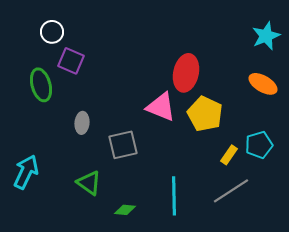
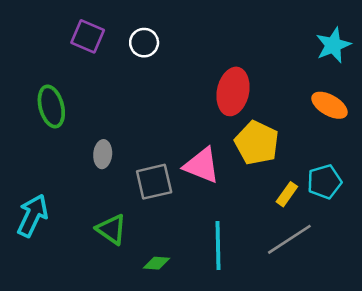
white circle: (52, 32) -> (144, 43), moved
purple square: (71, 61) -> (88, 36), moved
pink triangle: (161, 107) -> (202, 165), moved

